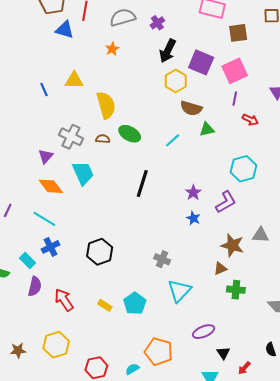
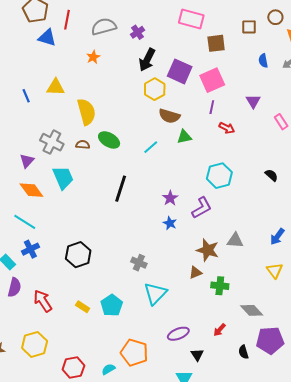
green cross: (236, 290) -> (220, 286), moved
red arrow: (244, 368) -> (220, 330), moved

